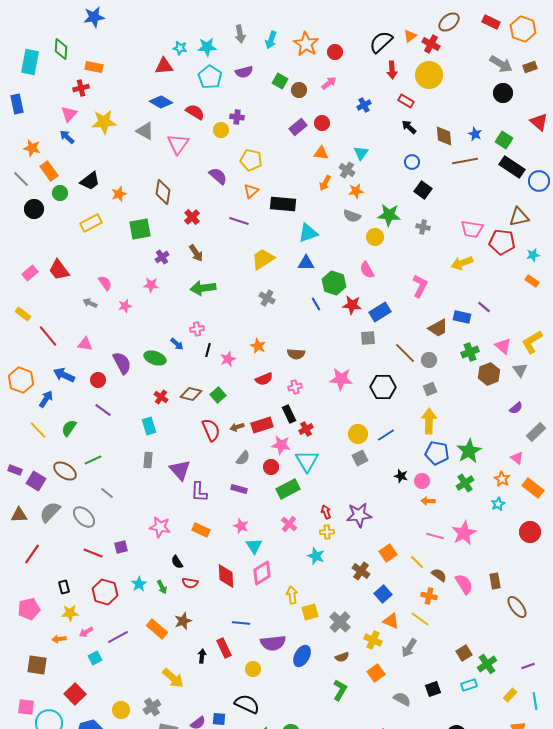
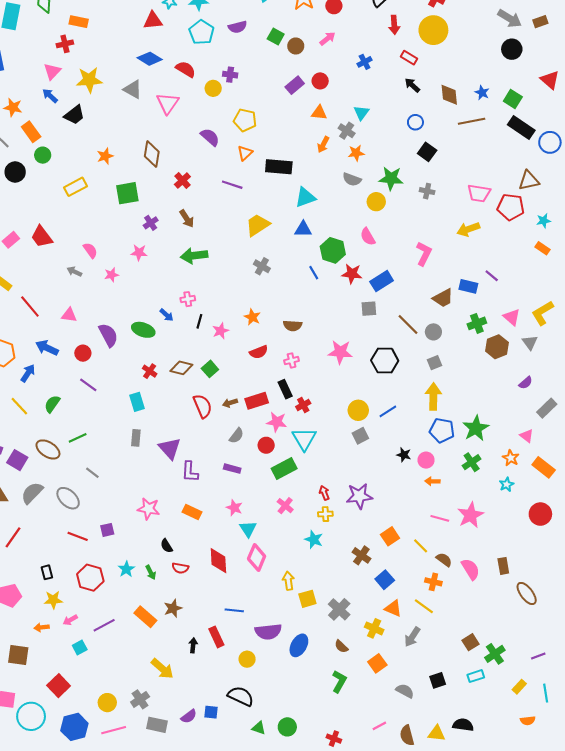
black trapezoid: (90, 181) -> (74, 115), moved
pink diamond: (262, 573) -> (257, 557), turned -35
brown semicircle: (342, 657) -> (341, 646), turned 64

